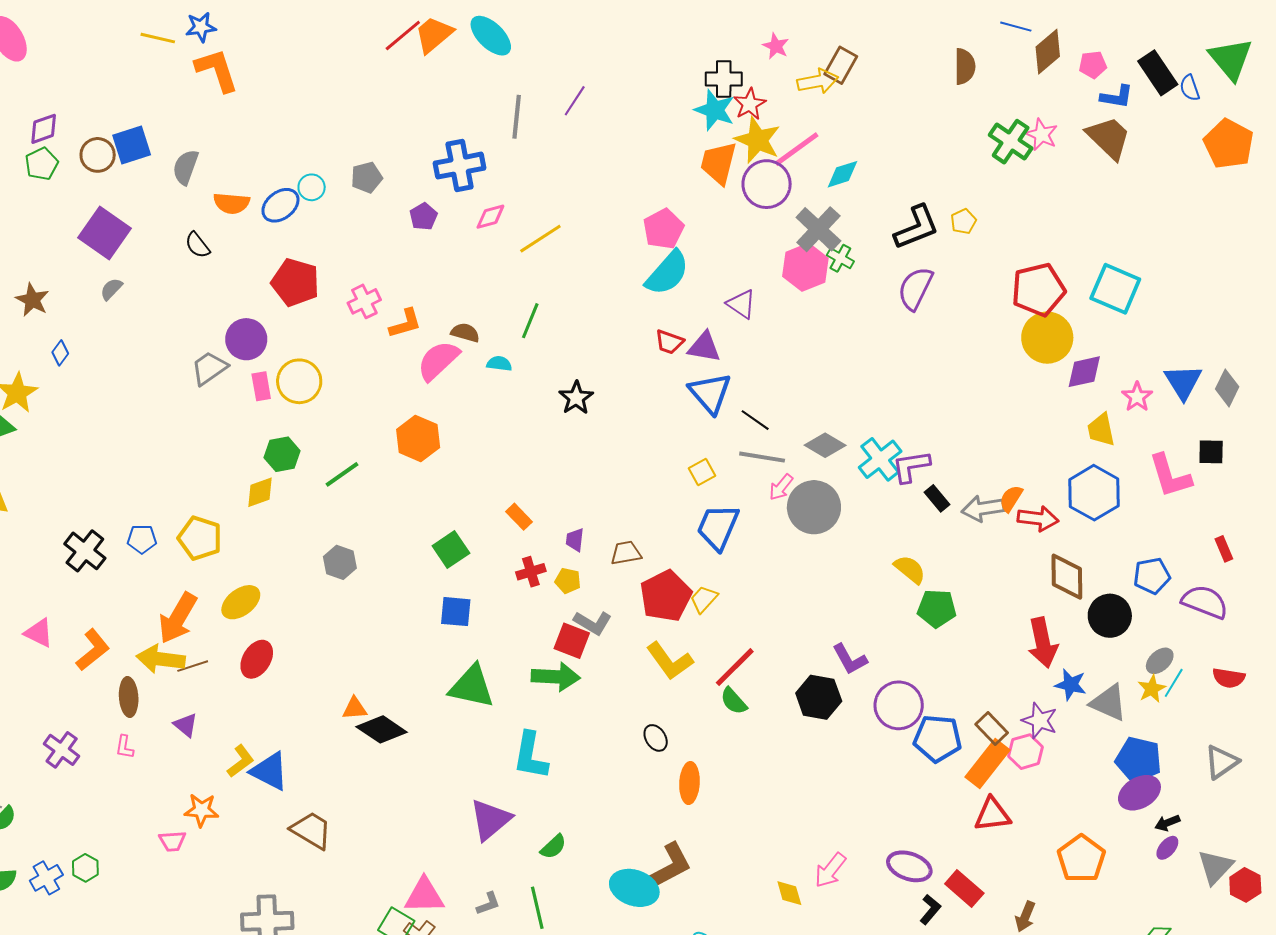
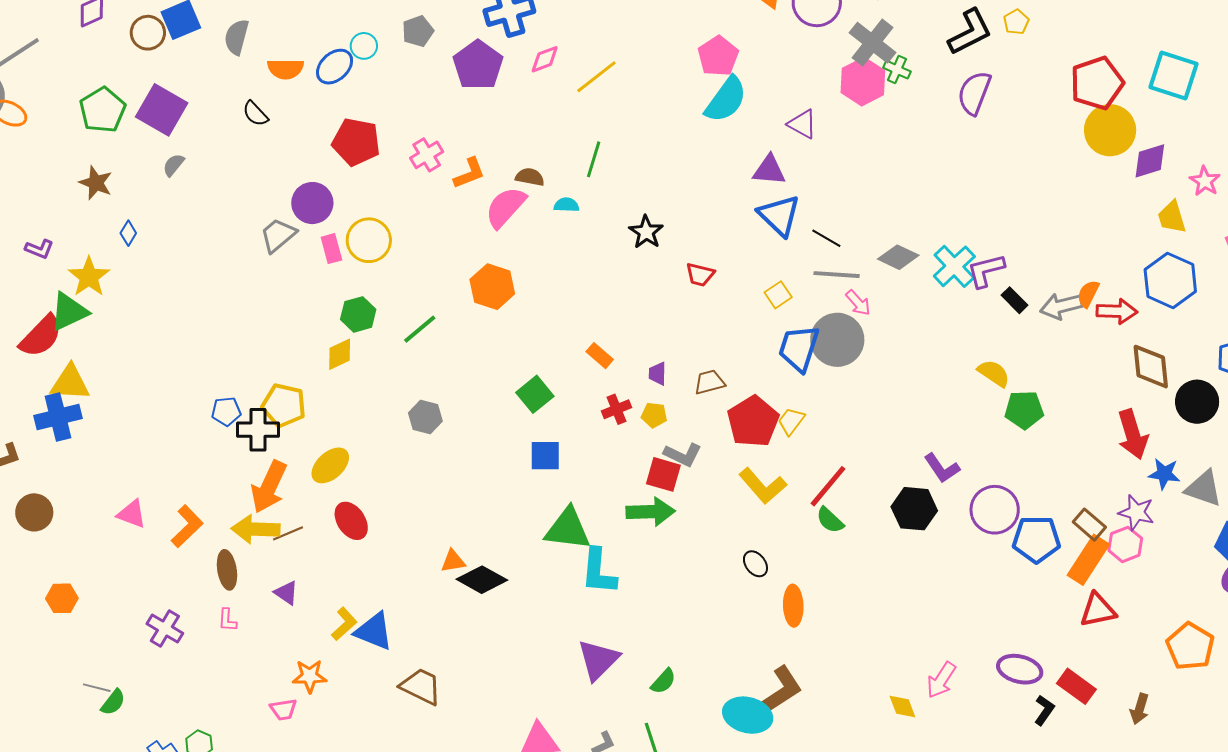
green pentagon: (42, 164) -> (102, 110), moved, size x1.4
purple pentagon: (423, 217) -> (478, 65), size x1.8
red trapezoid: (669, 342) -> (700, 275), moved
pink arrow: (781, 487) -> (858, 303), turned -76
gray circle: (814, 507) -> (837, 340), moved
black cross: (85, 551) -> (258, 430), moved, turned -33
red ellipse: (257, 659) -> (351, 521), turned -60
cyan L-shape: (531, 756) -> (599, 571), moved

